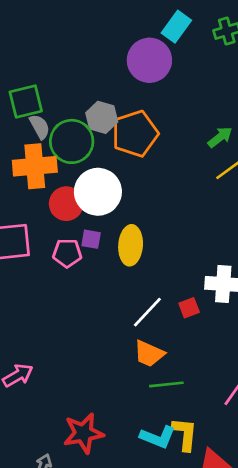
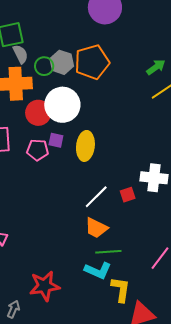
gray hexagon: (102, 117) -> (62, 62), moved
green circle: (72, 141) -> (44, 66), size x0.6
cyan L-shape: (158, 437) -> (98, 270), moved

